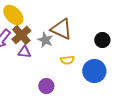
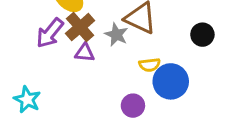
blue circle: (94, 71) -> (171, 81), moved
purple circle: (46, 86) -> (133, 106), moved

